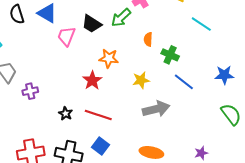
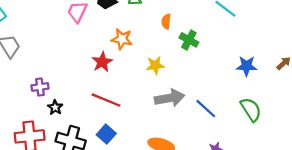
blue line: (184, 82) -> (206, 109), moved
purple cross: (30, 91) -> (40, 87), moved
black star: (66, 114) -> (55, 107), moved

